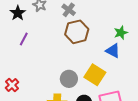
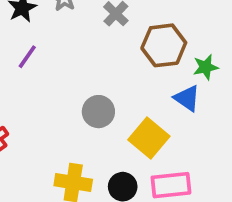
brown hexagon: (77, 32) -> (164, 45), moved
gray circle: (69, 79) -> (98, 112), moved

